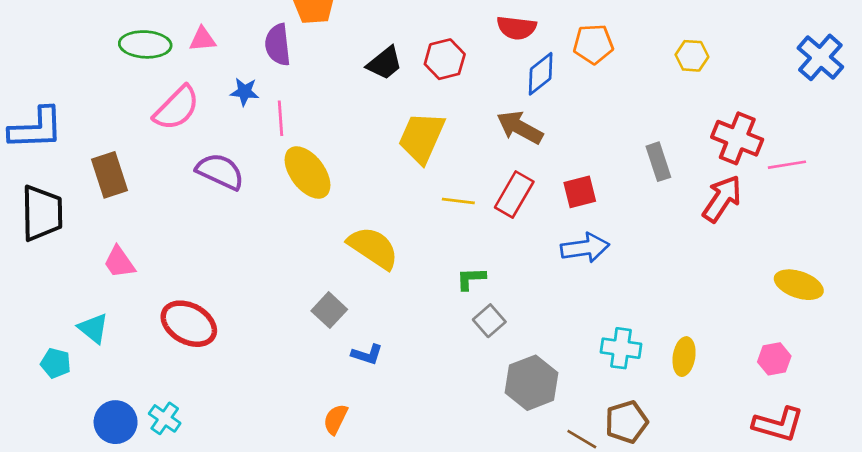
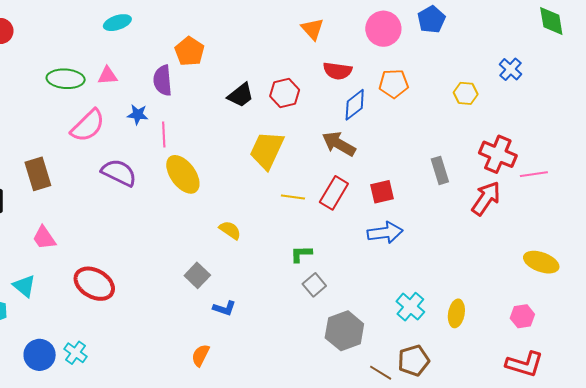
blue cross: (820, 57) -> (511, 69), moved, size x0.7
yellow semicircle: (373, 248) -> (230, 230), size x0.6
cyan cross: (621, 348) -> (410, 307), turned 32

